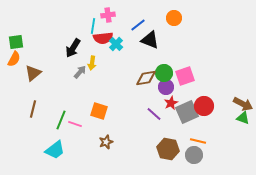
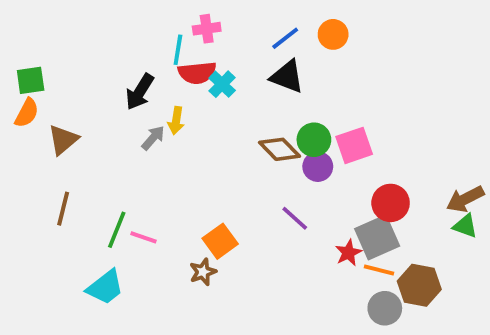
blue line: (138, 25) -> (285, 38), moved
brown diamond: (146, 78) -> (279, 149), turned 55
red star: (171, 103) -> (348, 253), moved
brown arrow: (243, 104) -> (465, 199), turned 126
orange square: (99, 111) -> (220, 241), moved, turned 36
gray square: (187, 112) -> (377, 237), moved
brown hexagon: (168, 149) -> (419, 285), moved
gray circle: (194, 155) -> (385, 308), moved

